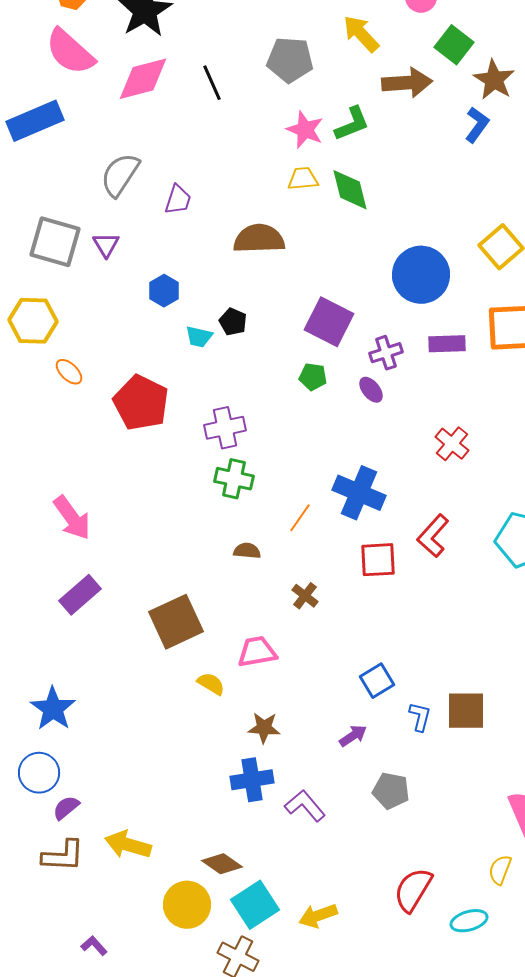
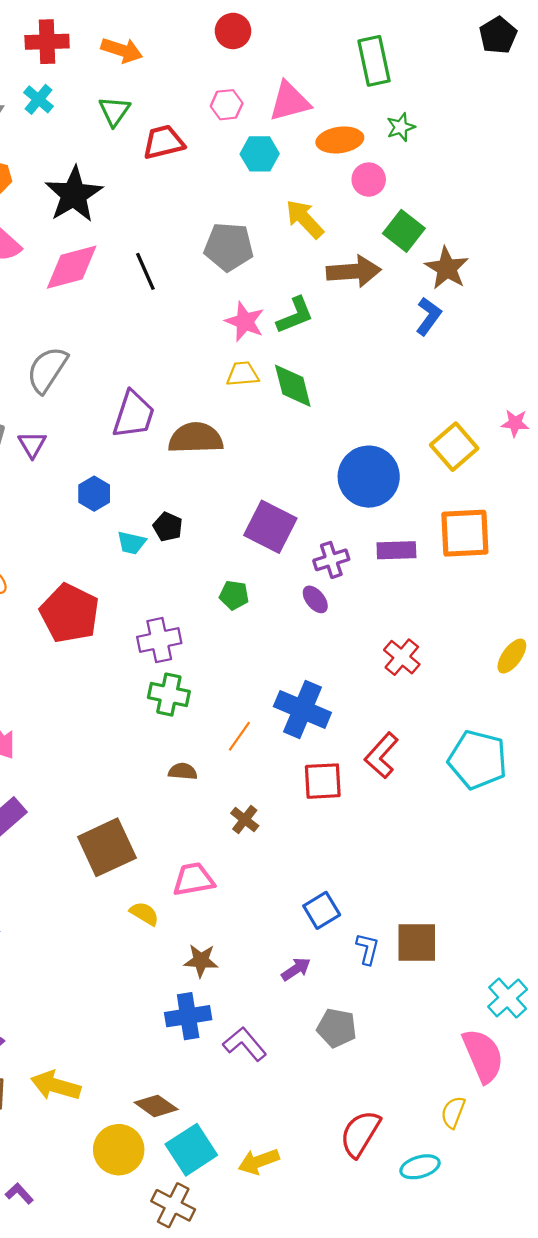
purple trapezoid: (178, 200) -> (134, 415), moved, size x1.5
green pentagon: (313, 377) -> (234, 595), moved

